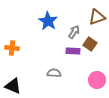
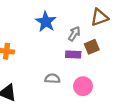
brown square: (90, 44) -> (92, 47), turned 32
pink circle: (97, 80) -> (83, 86), moved

